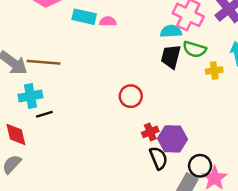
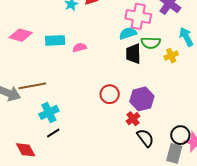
pink semicircle: (108, 21) -> (80, 48), moved
cyan cross: (30, 96) -> (49, 112), moved
black line: (44, 114) -> (53, 133), moved
purple hexagon: (172, 139) -> (142, 99), moved

